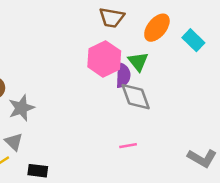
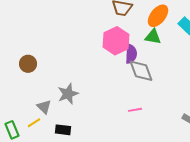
green triangle: (138, 61) -> (153, 37), moved, turned -42
gray star: (21, 108) -> (68, 94), moved

